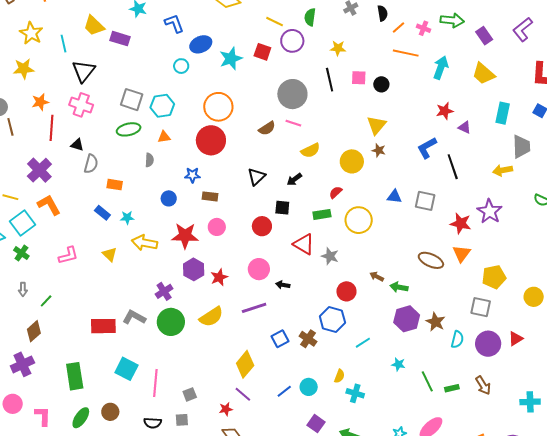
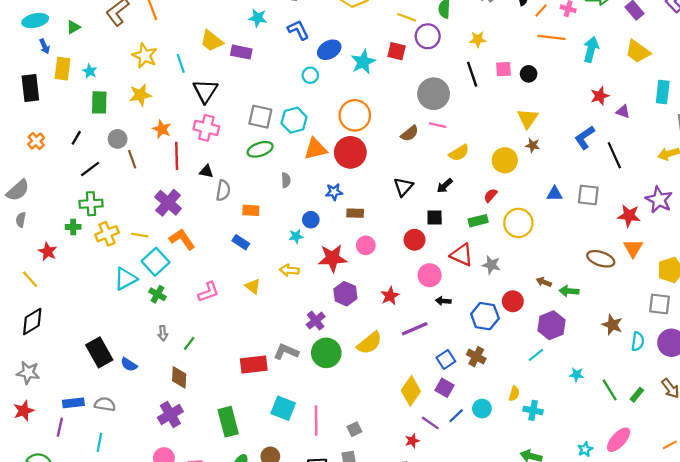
orange star: (40, 102) -> (162, 129), turned -30
orange triangle: (164, 137) -> (315, 149), moved, size x1.6
cyan star: (127, 218) -> (296, 236), moved
yellow arrow: (144, 243) -> (289, 270), size x0.7
pink circle: (259, 269) -> (430, 275), moved
red star: (219, 277) -> (390, 296), moved
blue hexagon: (332, 319) -> (485, 316), moved
purple hexagon: (407, 319) -> (551, 325), moved
brown diamond: (34, 331) -> (179, 377), turned -40
green rectangle: (452, 388) -> (637, 395), turned -32
purple line: (243, 394) -> (430, 423), moved
red star: (226, 409) -> (412, 441), moved
purple square: (316, 424) -> (444, 388), moved

